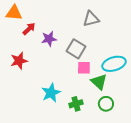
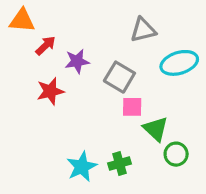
red star: (19, 61) -> (50, 91), moved
cyan ellipse: (114, 64) -> (179, 63), moved
cyan star: (51, 93) -> (82, 167), moved
green circle: (106, 104) -> (176, 154), moved

